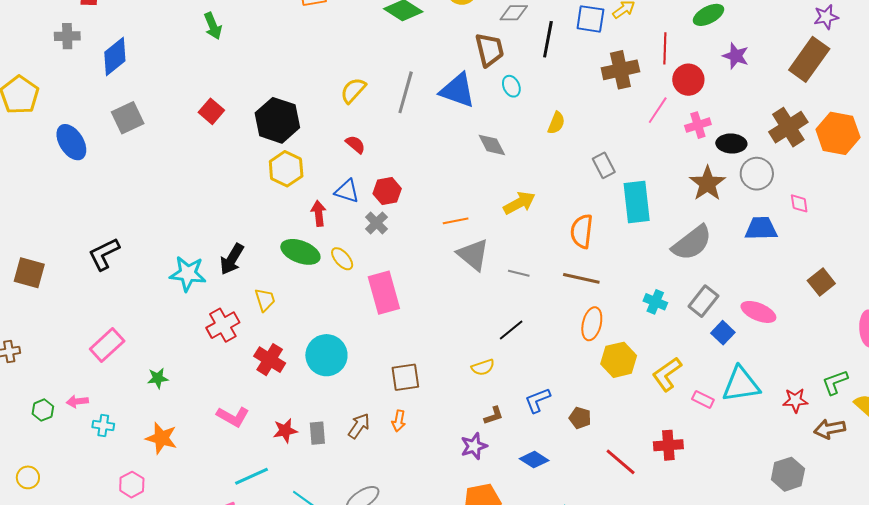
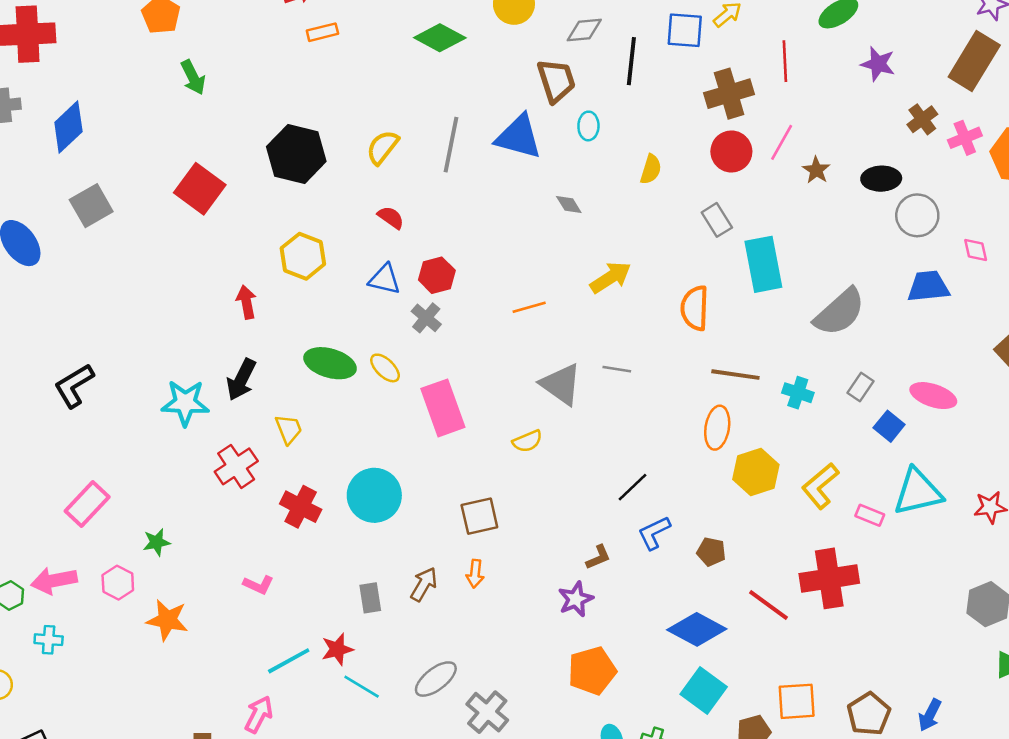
red circle: (688, 80) -> (731, 151), moved
cyan ellipse: (511, 86) -> (588, 126), turned 30
red square: (211, 111) -> (200, 189), size x1.5
black hexagon: (277, 120) -> (296, 154), moved
pink cross: (698, 125) -> (965, 138), moved
brown cross: (788, 127) -> (922, 119), moved, size x0.6
gray diamond: (492, 145) -> (569, 204), size x0.7
brown star: (707, 183) -> (816, 170), moved, size x0.6
red arrow: (319, 213) -> (246, 302), moved
gray triangle: (473, 255) -> (561, 384), moved
brown line: (581, 278) -> (735, 375), moved
gray rectangle: (703, 301) -> (860, 387), size x0.7
black line: (511, 330) -> (632, 487), moved
yellow semicircle: (483, 367) -> (527, 441), moved
pink arrow: (77, 401) -> (54, 581), size x1.6
pink L-shape: (233, 417) -> (258, 585), size x0.7
cyan cross: (103, 426) -> (49, 640), moved
red star: (285, 431) -> (337, 649), moved
red cross: (668, 445) -> (829, 578), size x1.5
blue diamond: (534, 460) -> (697, 629), moved, size x1.5
pink hexagon: (132, 485) -> (118, 583), moved

